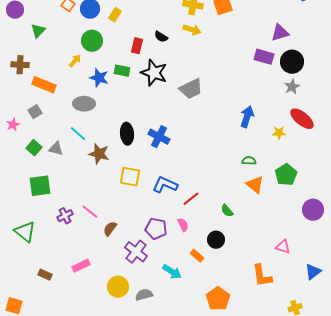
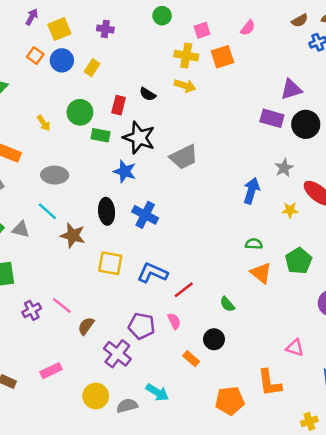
green circle: (92, 41) -> (80, 112), moved
yellow arrow: (75, 61) -> (44, 123), turned 104
blue star: (99, 78) -> (125, 171), moved
gray star: (292, 87) -> (284, 168), moved
cyan arrow: (172, 272) -> (157, 392), moved
orange pentagon: (218, 299) -> (230, 401), moved, turned 30

